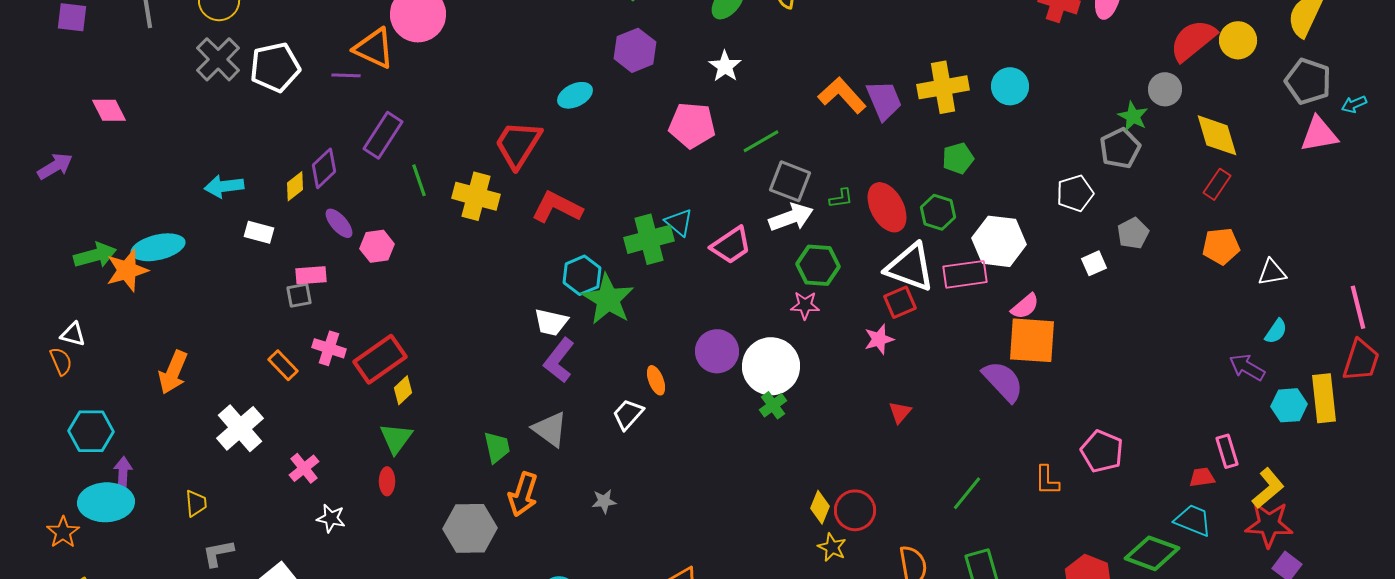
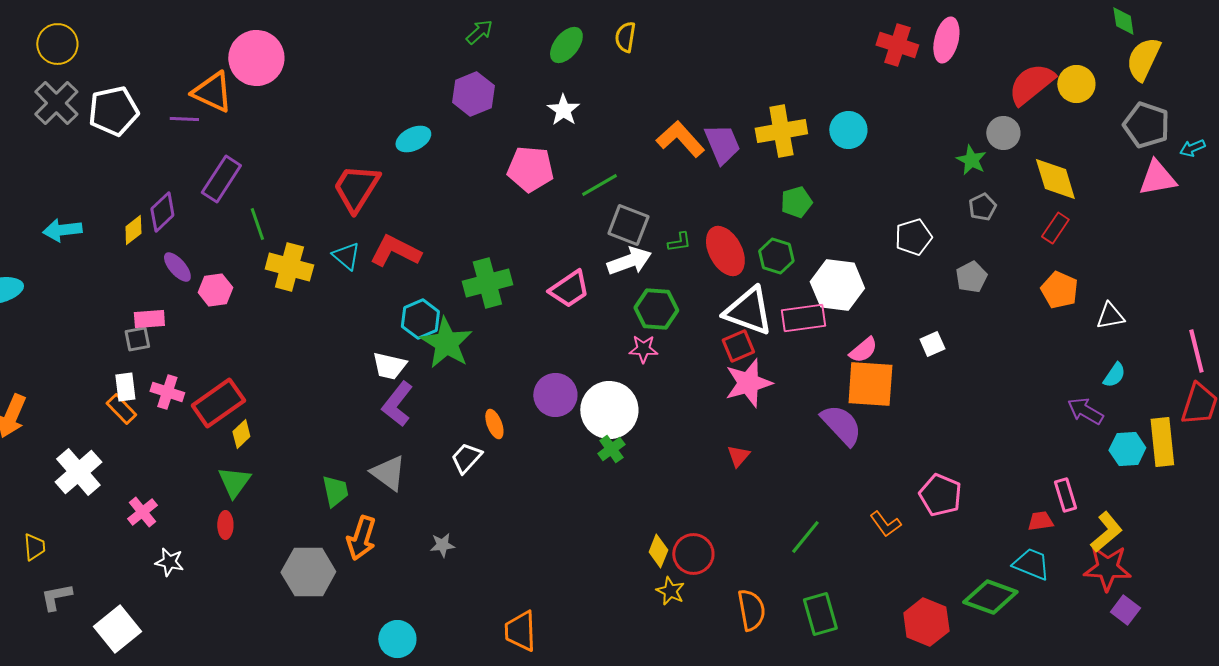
gray pentagon: (1120, 148) -> (982, 207), moved, size x0.7
yellow cross: (476, 196) -> (289, 267), moved
cyan triangle: (679, 222) -> (346, 256), moved
white rectangle: (259, 232) -> (125, 387), moved, turned 68
orange pentagon: (1221, 246) -> (1059, 290), turned 30
white square: (1094, 263) -> (932, 344), moved
pink star: (879, 339) -> (748, 383), moved, size x1.6
orange L-shape: (1047, 480) -> (885, 524), turned -36

